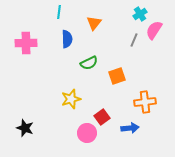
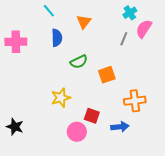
cyan line: (59, 12) -> (49, 11), turned -48
red square: (102, 117) -> (92, 116), turned -35

